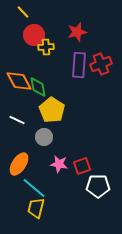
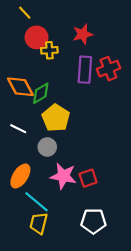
green diamond: (38, 87) -> (41, 93), turned 70
pink star: (59, 164) -> (63, 176), size x1.4
white pentagon: (98, 186) -> (93, 221), moved

